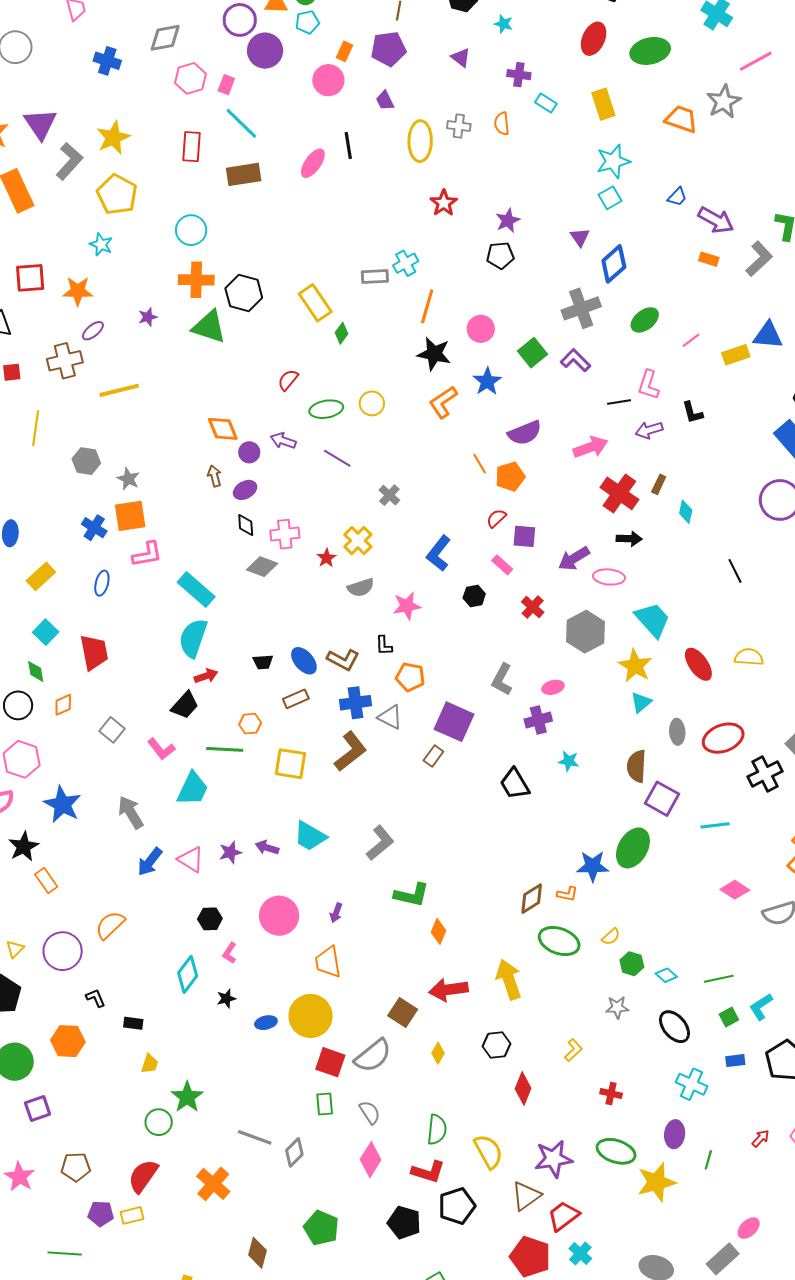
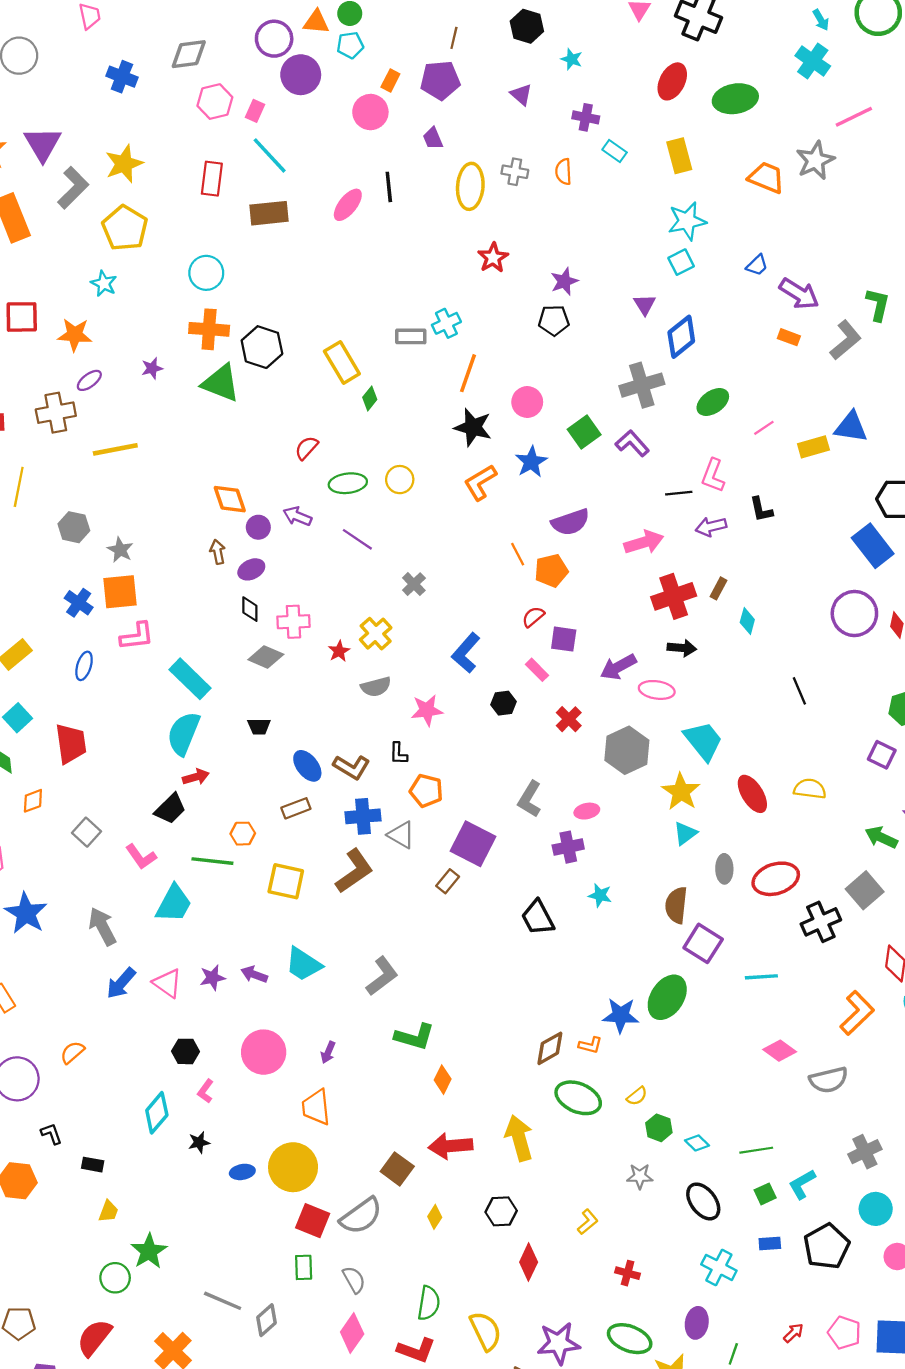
red cross: (619, 493) -> (674, 596), turned 33
black trapezoid: (263, 662) -> (259, 726), moved
orange semicircle: (110, 925) -> (72, 1052), size x0.7

